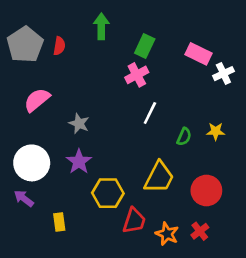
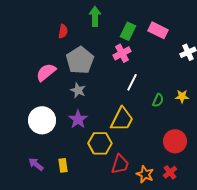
gray pentagon: (25, 45) -> (80, 60), moved
pink rectangle: (199, 54) -> (158, 30), moved
yellow trapezoid: (159, 177) -> (122, 119), moved
purple arrow: (24, 198) -> (36, 164), moved

